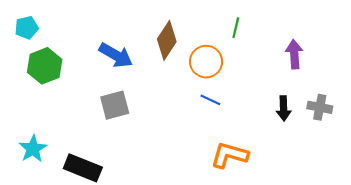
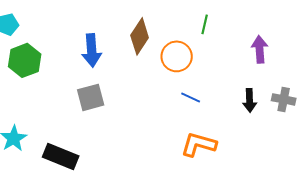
blue arrow: (116, 55) -> (92, 50), turned 56
blue line: (210, 100) -> (191, 97), moved

